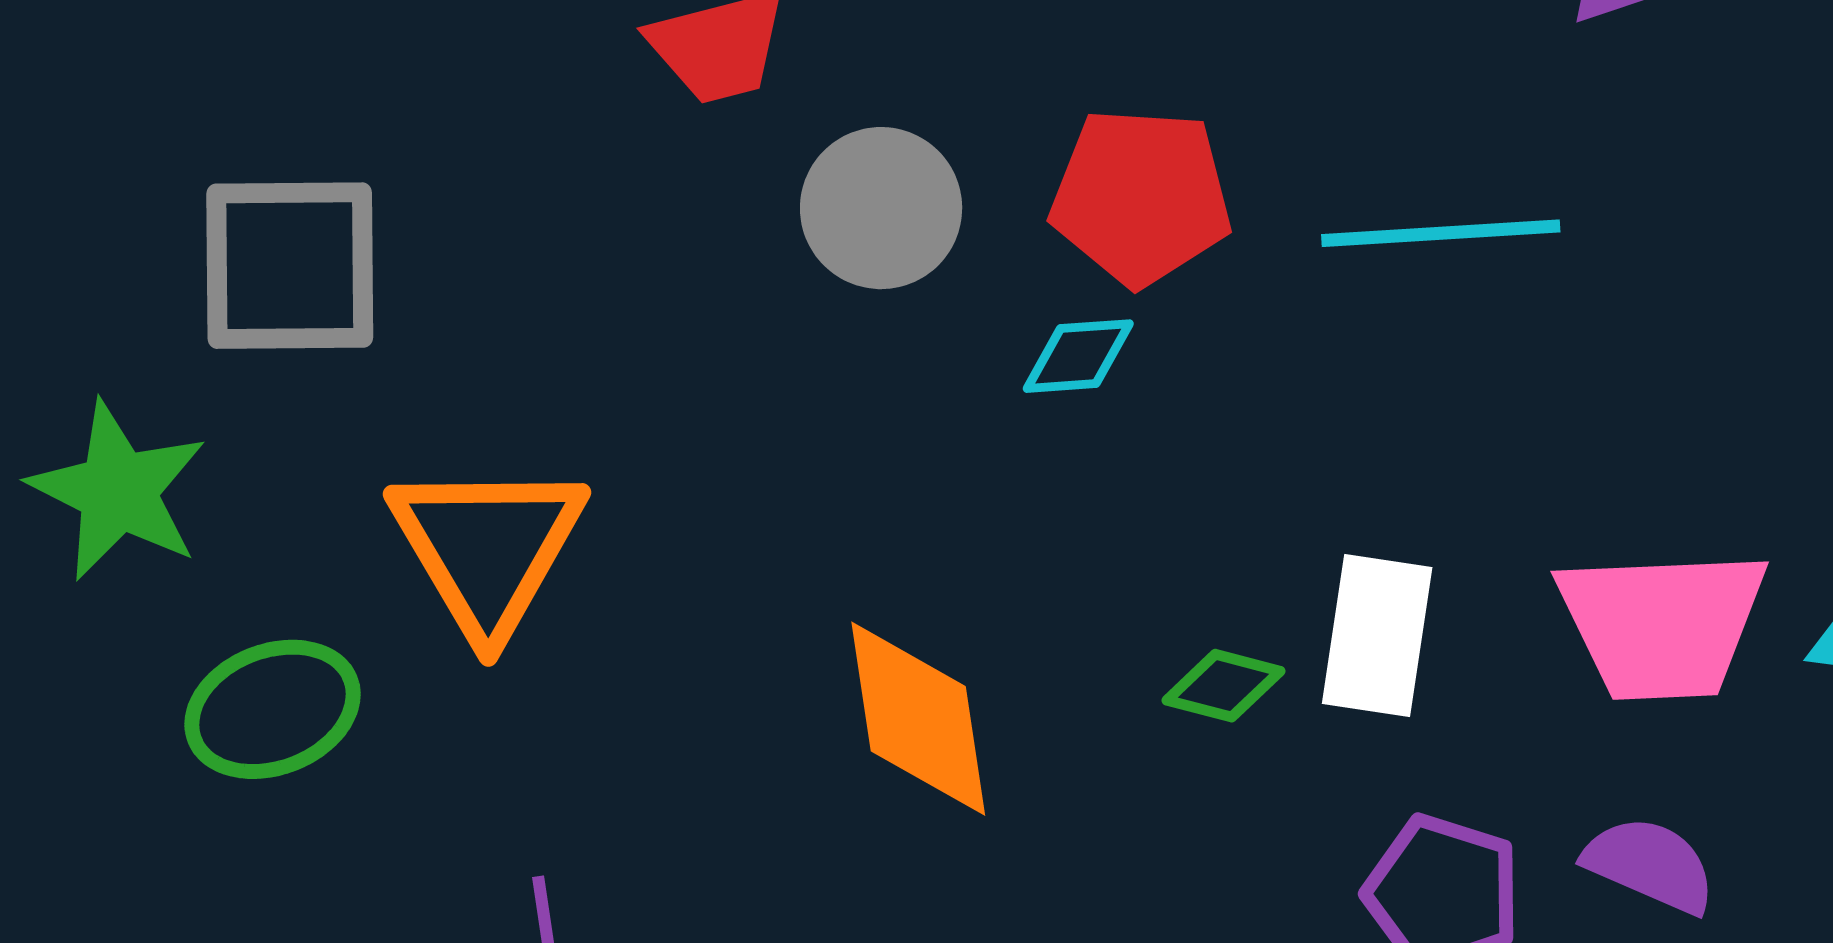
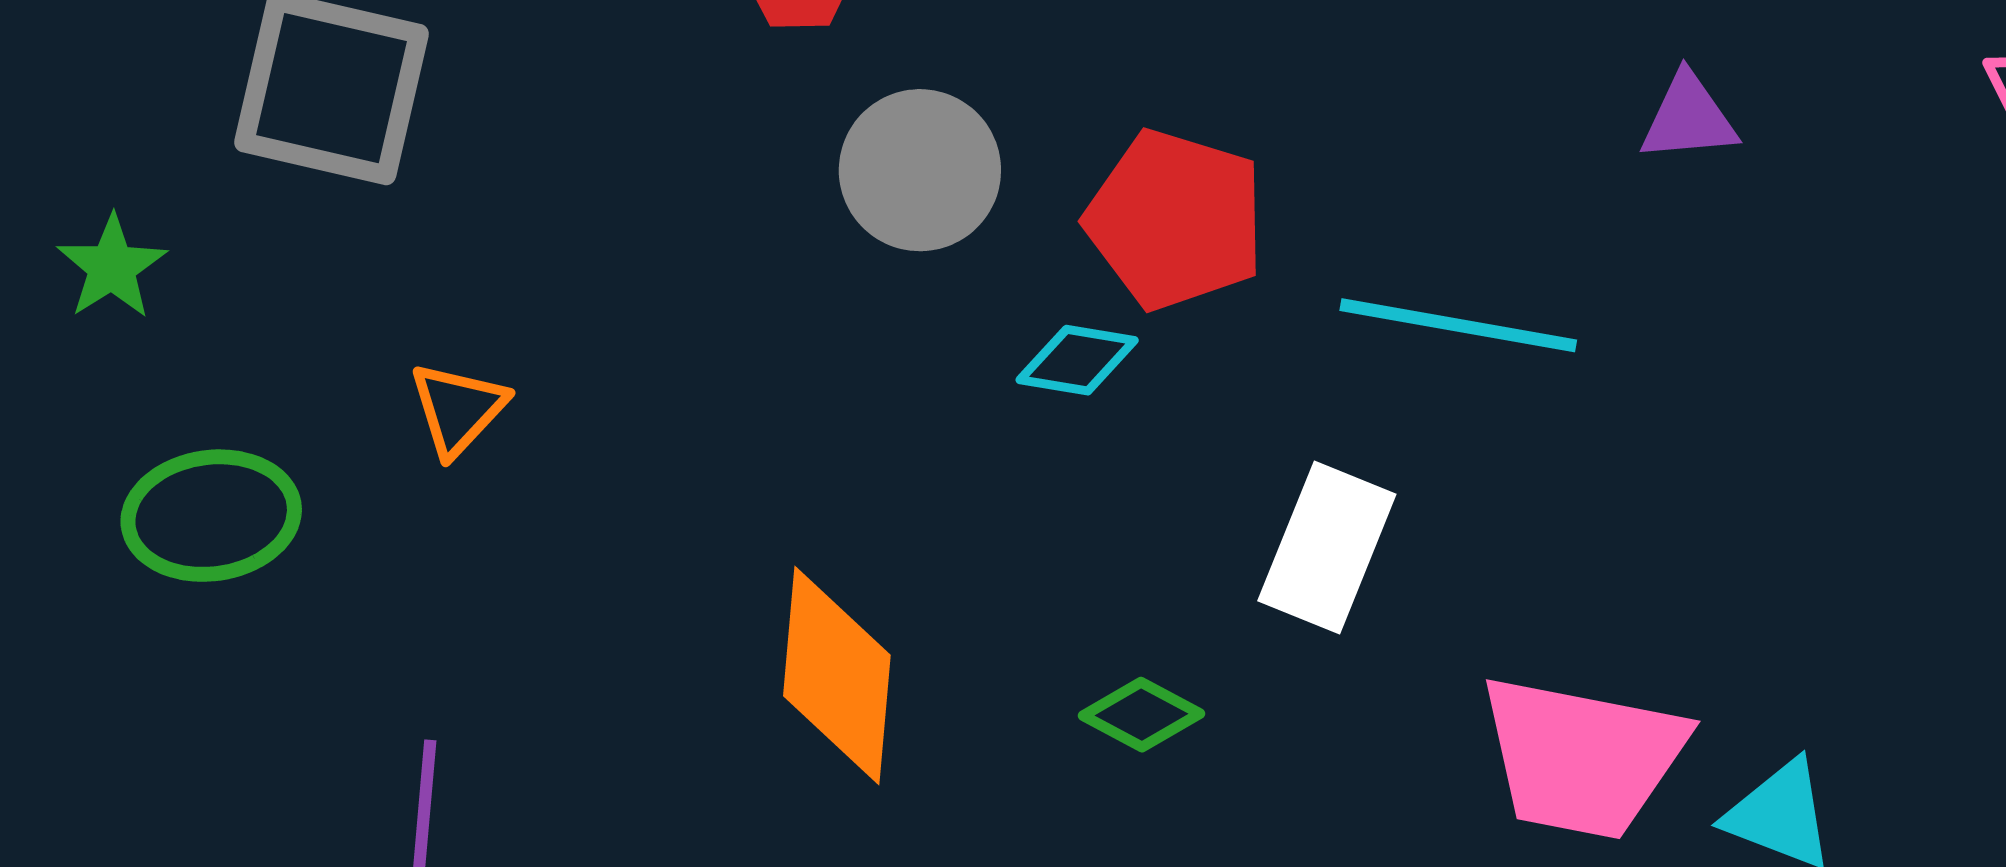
green star: (118, 491) -> (112, 267), size x0.6
orange triangle: (488, 548) -> (458, 409), size x0.5
white rectangle: (1377, 635) -> (1327, 548), moved

